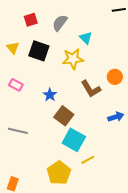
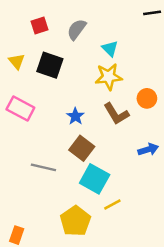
yellow star: (73, 59) -> (109, 77), moved
pink rectangle: (16, 85) -> (20, 109), size x1.5
blue star: (50, 95) -> (75, 116), moved
gray line: (18, 131) -> (43, 167), moved

